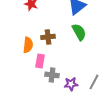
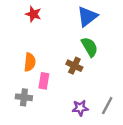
brown cross: (48, 37) -> (74, 66), moved, turned 32
gray cross: (52, 75) -> (24, 97), moved

